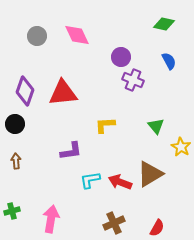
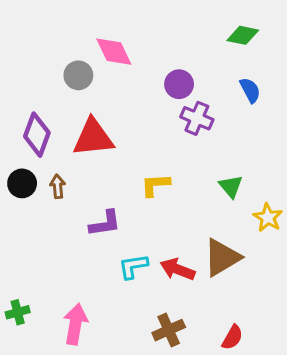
gray circle: (37, 36) -> (78, 75), moved
brown arrow: (16, 161) -> (58, 186), moved

